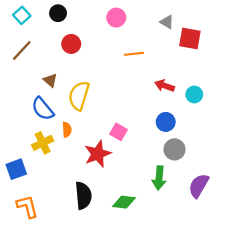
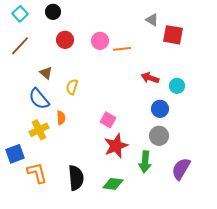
pink circle: (116, 18) -> (100, 41), moved
yellow semicircle: (79, 96) -> (72, 87), size x0.6
blue circle: (166, 122) -> (160, 109), moved
red star: (98, 154) -> (116, 146), moved
orange L-shape: (27, 207) -> (37, 173), moved

